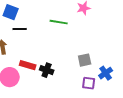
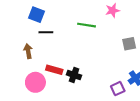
gray square: (85, 60) -> (129, 44), moved
purple square: (89, 83) -> (118, 89), turned -32

